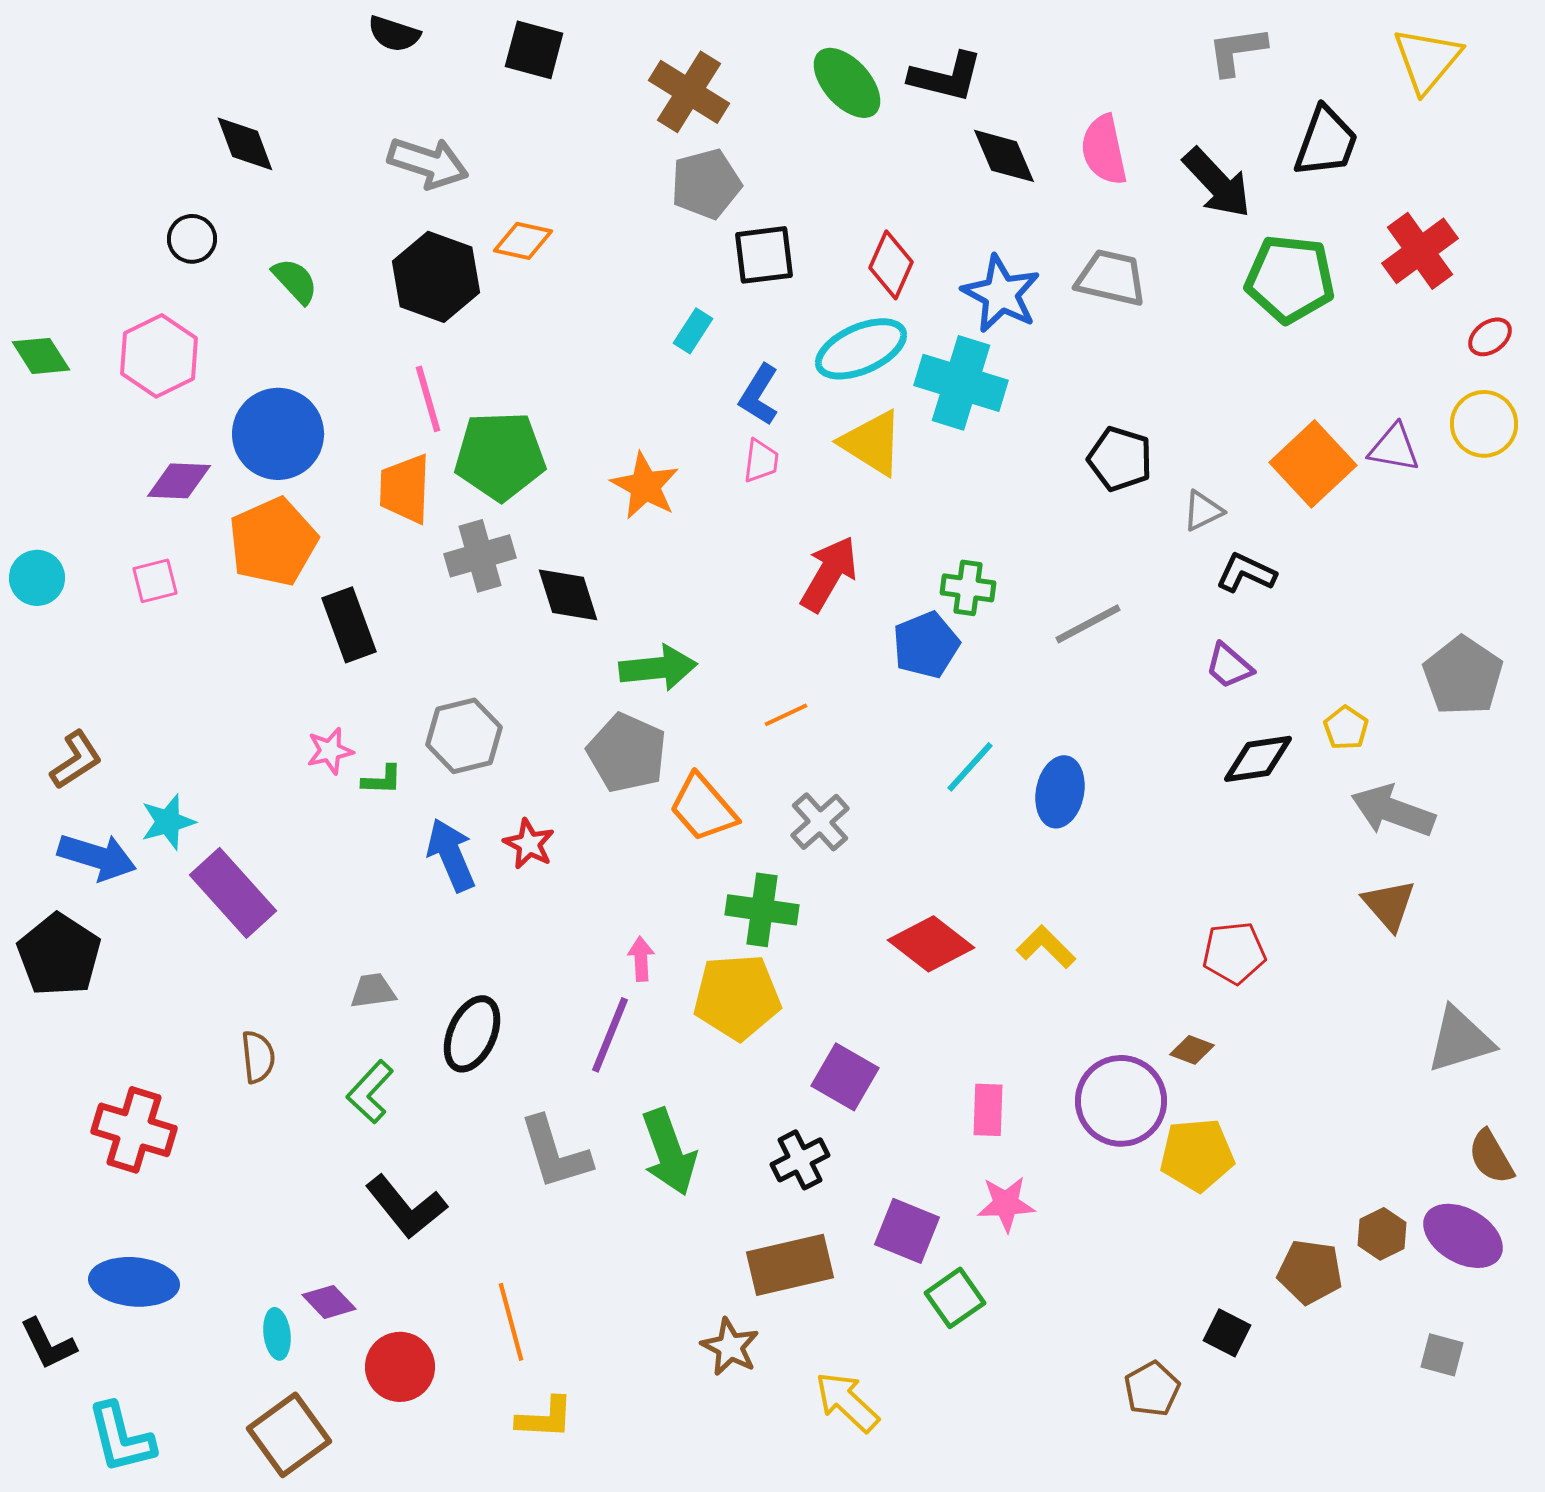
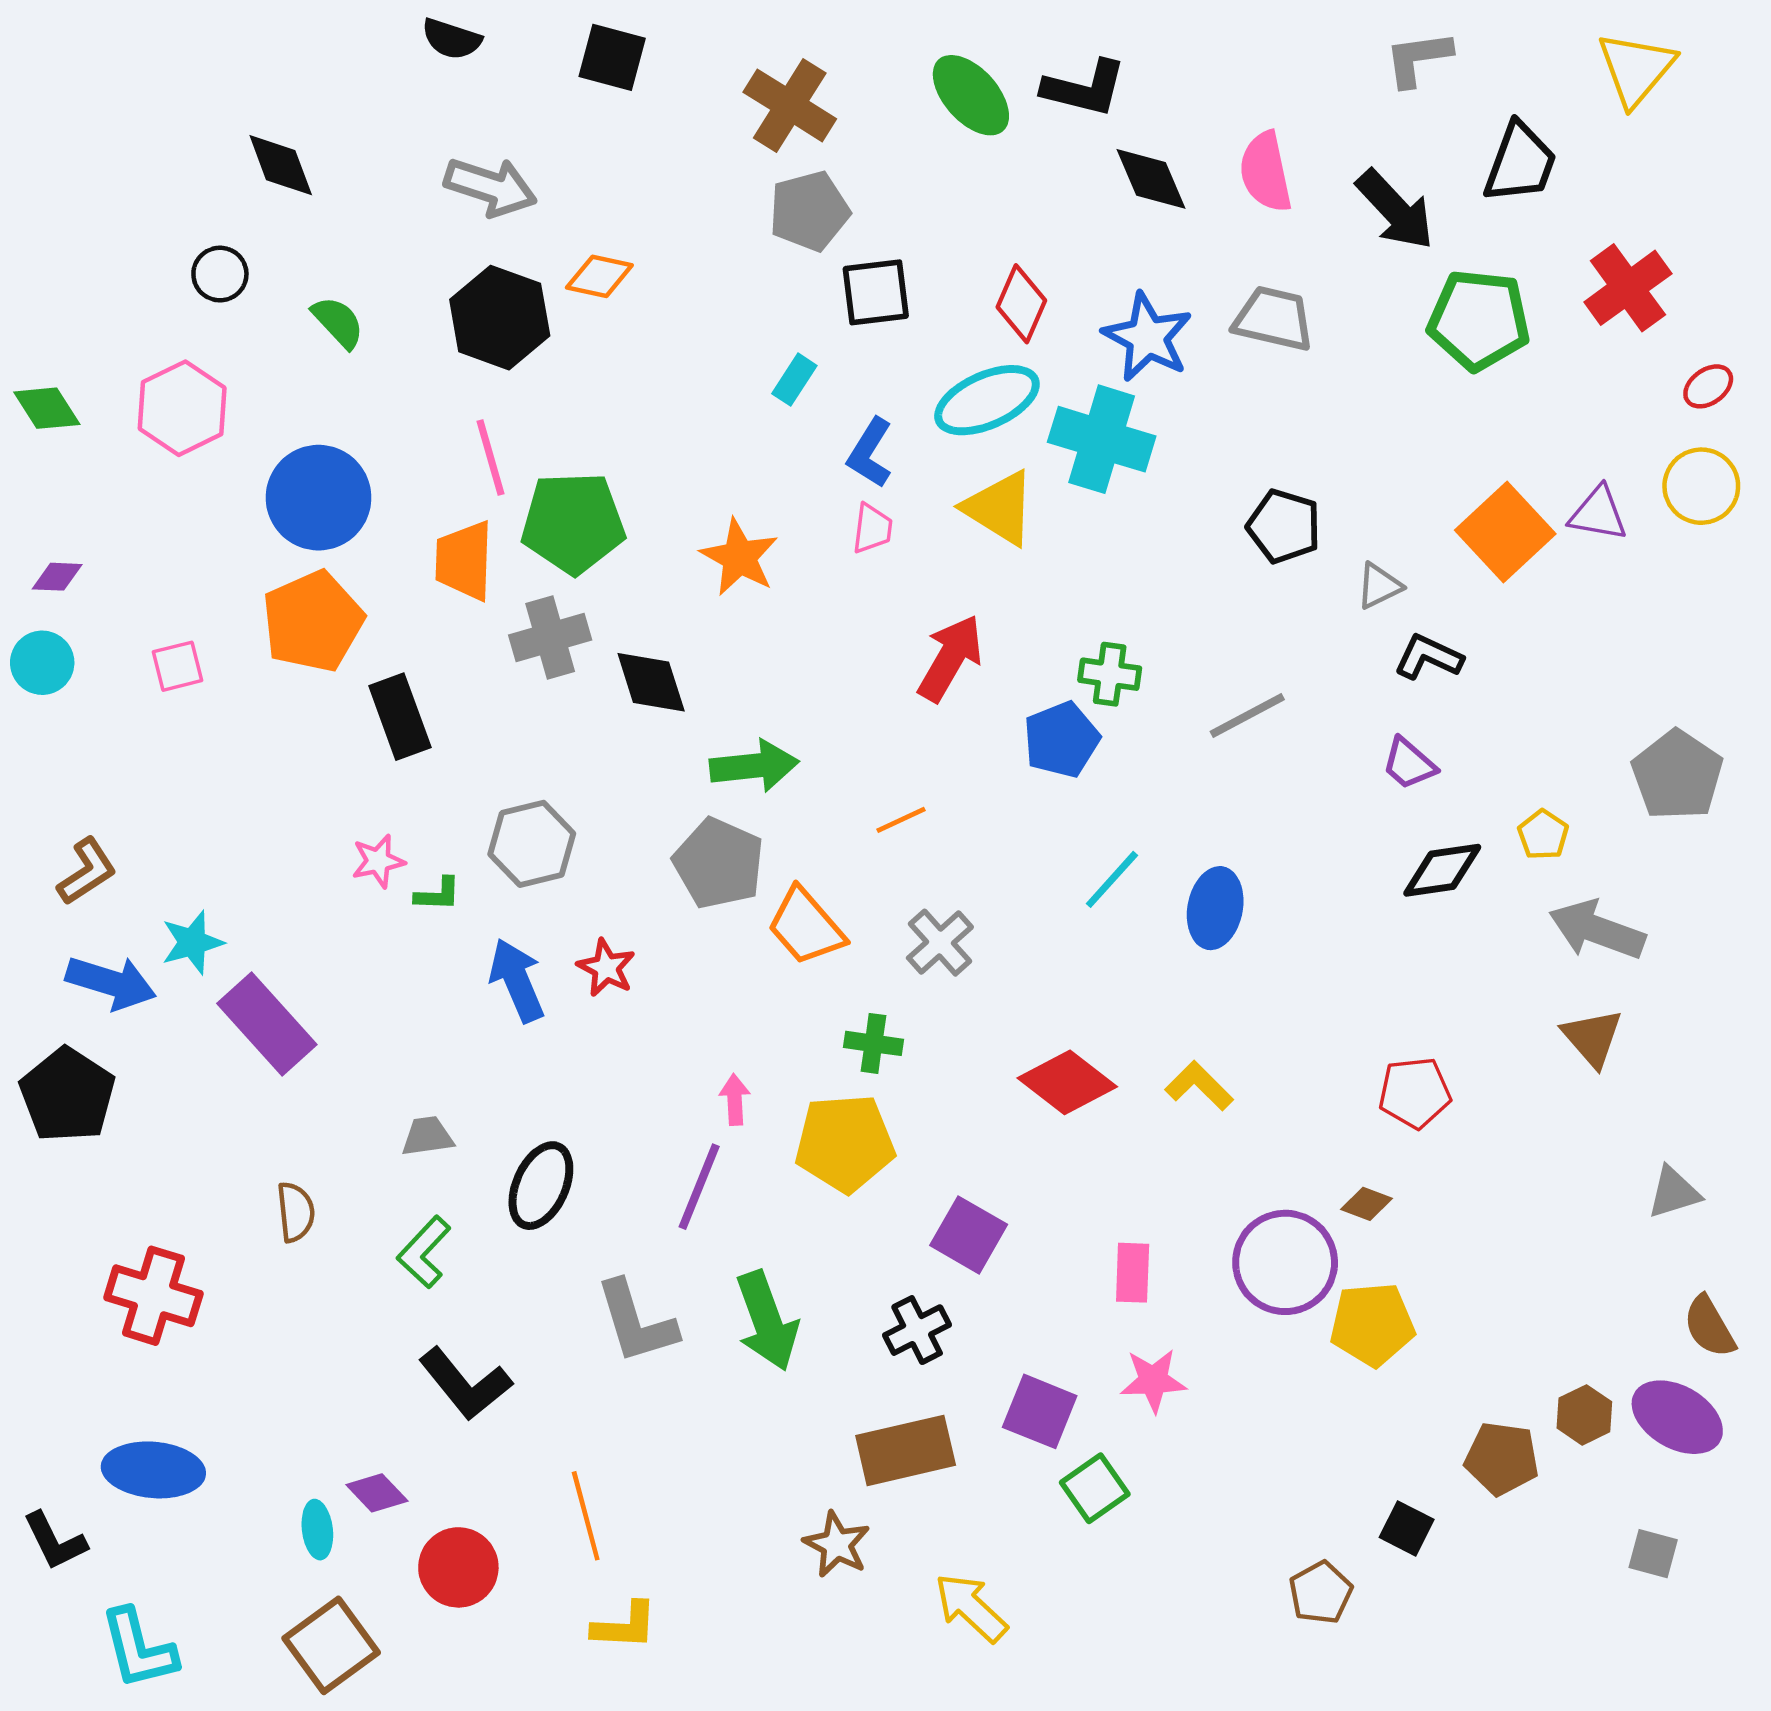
purple diamond: (179, 481) -> (57, 577), moved, size x0.7
green cross: (762, 910) -> (873, 1043), size x0.7
gray triangle: (1460, 1040) -> (1674, 1192), size x0.7

